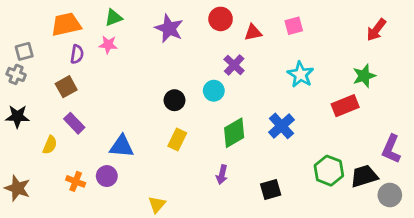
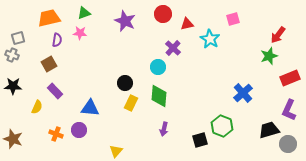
pink square: (294, 26) -> (233, 19), moved
red arrow: (376, 30) -> (278, 35), moved
cyan star: (300, 74) -> (210, 39), moved
black circle: (174, 100) -> (125, 83), moved
red rectangle: (345, 106) -> (290, 78), moved
blue cross: (281, 126) -> (243, 93), moved
green diamond: (234, 133) -> (159, 96), moved, turned -55
green hexagon: (329, 171) -> (222, 126), moved

